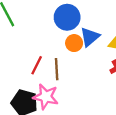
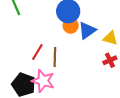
orange circle: (74, 43) -> (71, 26), moved

